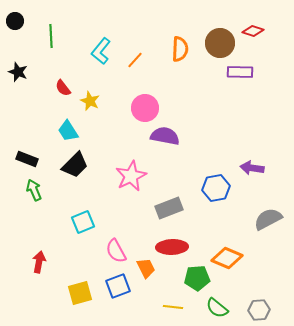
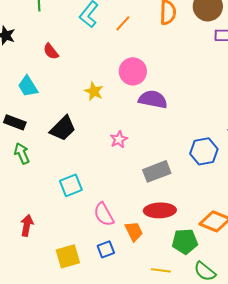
yellow star: (90, 101) -> (94, 91), moved
cyan trapezoid: (68, 131) -> (28, 86), moved
pink star: (131, 176) -> (119, 139), size x0.6
blue square: (118, 286) -> (106, 249), size x0.7

